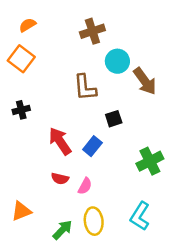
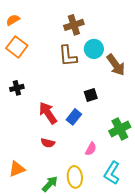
orange semicircle: (27, 25) -> (13, 20), moved
brown L-shape: (85, 87) -> (68, 56), moved
pink semicircle: (85, 186) -> (91, 149), moved

